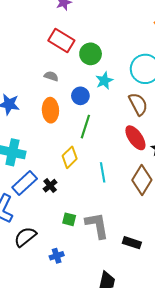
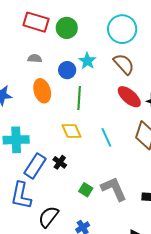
cyan star: (104, 81) -> (87, 61), moved
yellow diamond: (70, 157) -> (72, 131), turned -55
green square: (69, 219) -> (86, 190), turned 32

